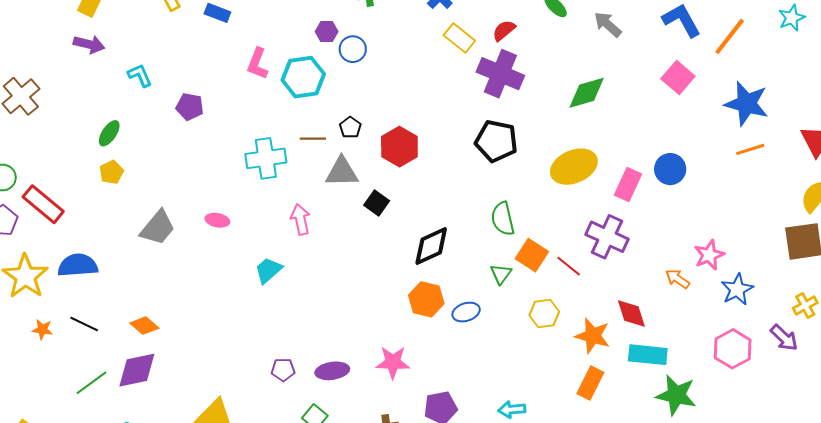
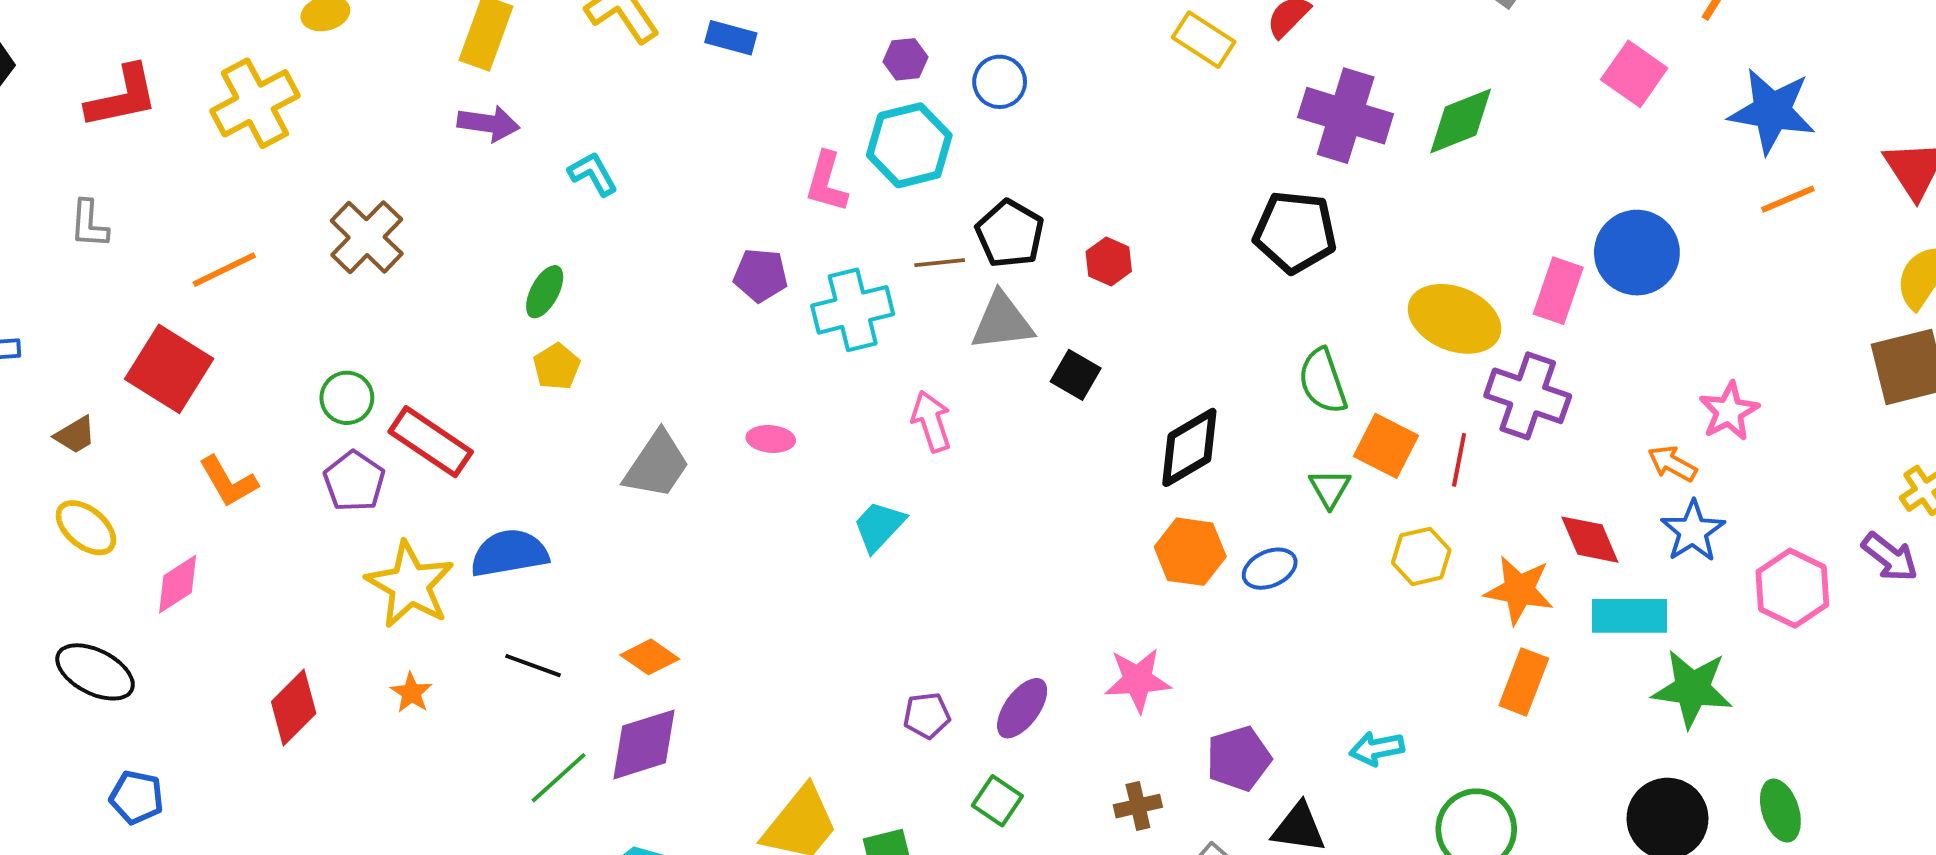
purple hexagon: (327, 32) -> (905, 59), moved
pink L-shape: (257, 64) -> (827, 182), moved
purple cross: (500, 74) -> (1346, 116), moved
purple pentagon: (190, 107) -> (761, 275), moved
black pentagon: (350, 127) -> (1010, 234), size x1.6
red hexagon: (399, 147) -> (1109, 261), size x0.6
yellow ellipse: (574, 167) -> (1454, 319), moved, turned 51
blue circle: (670, 169) -> (1637, 253), size x1.4
red line: (569, 266) -> (1459, 460), turned 68
blue star: (737, 289) -> (1693, 531), moved
orange star: (42, 329) -> (411, 693), moved, turned 30
purple ellipse: (332, 371) -> (1022, 708), turned -40

